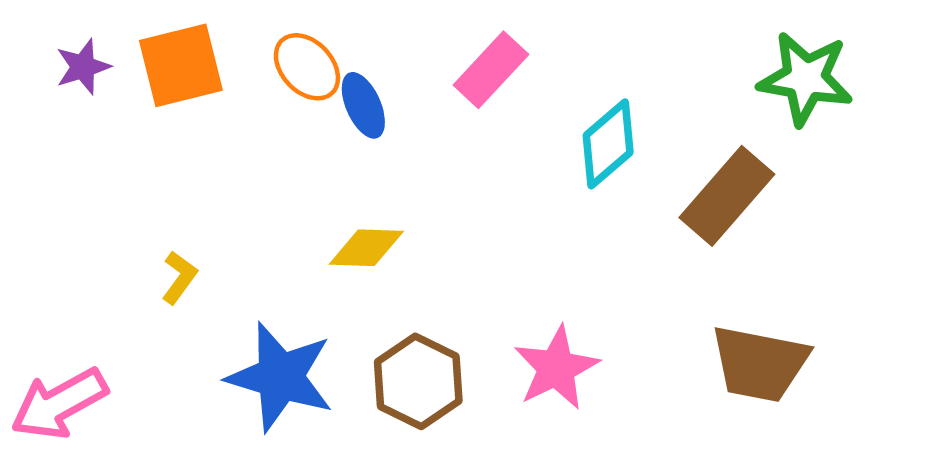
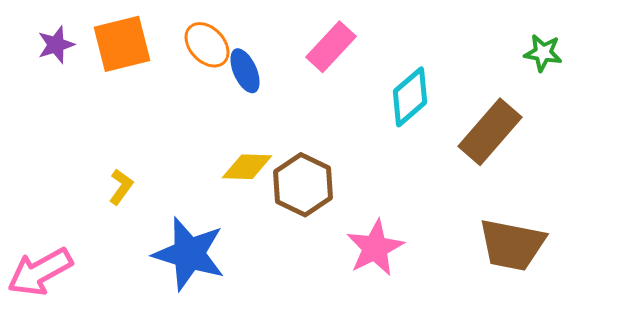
green star: (806, 79) -> (543, 53), size x0.6
brown hexagon: (418, 381) -> (303, 185), moved

